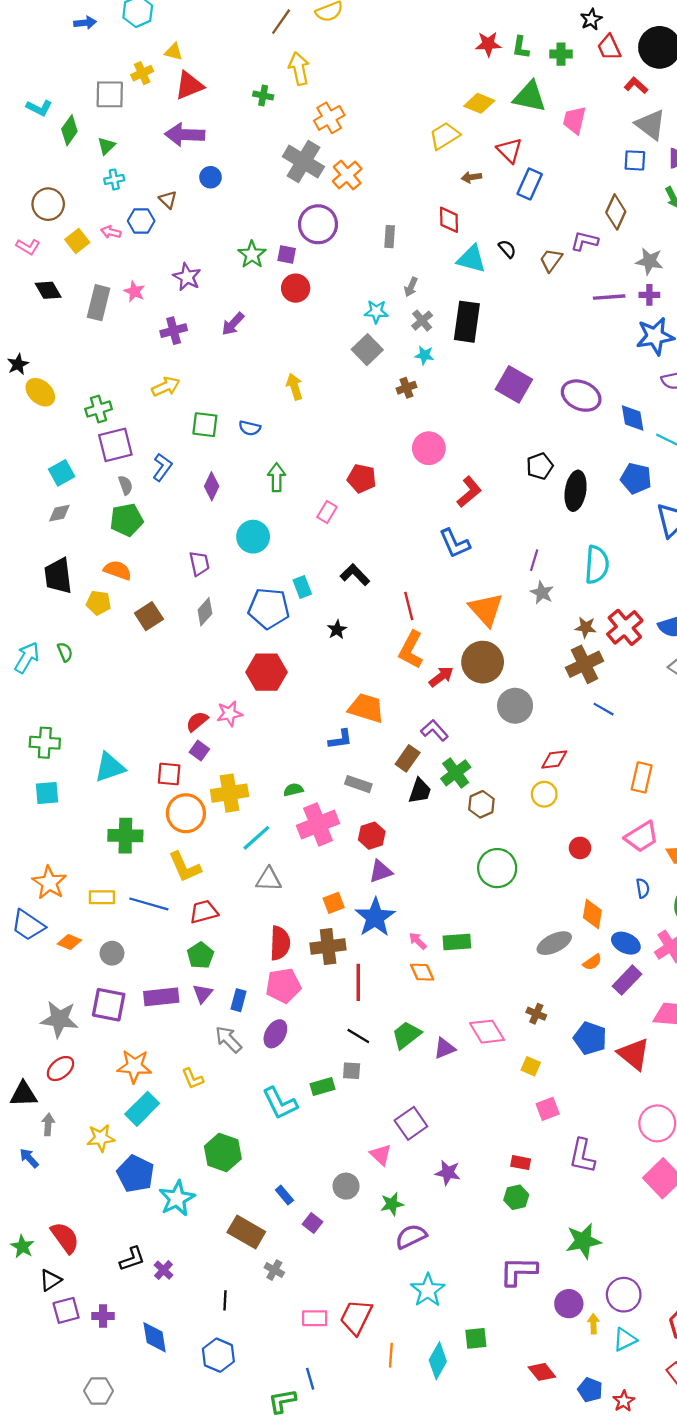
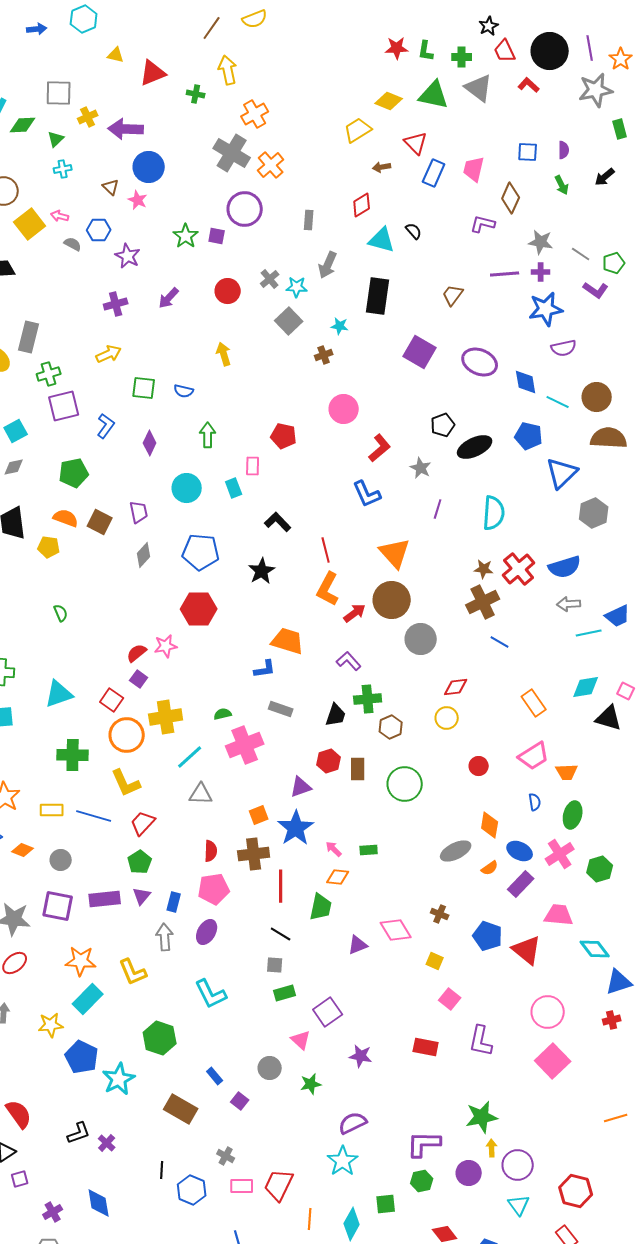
yellow cross: (142, 73) -> (88, 117), moved
red triangle: (189, 85) -> (153, 73), moved
pink trapezoid: (574, 120) -> (474, 169), moved
gray triangle: (651, 125) -> (479, 88), moved
green diamond: (69, 130) -> (23, 125), turned 52
blue circle: (211, 177) -> (149, 167), size x1.6
red diamond: (449, 220) -> (362, 205), turned 60
blue hexagon: (141, 221) -> (99, 230), moved
yellow square: (77, 241) -> (30, 224), size x1.4
brown trapezoid: (551, 260) -> (453, 295), moved
gray arrow: (411, 287) -> (328, 265), size x1.5
red circle: (296, 288) -> (228, 291), moved
pink star: (134, 291) -> (138, 200), moved
gray rectangle: (99, 303) -> (29, 337), moved
gray cross: (422, 321) -> (270, 279), moved
gray semicircle: (125, 485) -> (73, 244), moved, turned -42
black ellipse: (576, 491) -> (475, 447), turned 56
pink rectangle: (327, 512) -> (253, 466), turned -30
cyan rectangle: (302, 587) -> (234, 488), moved
gray star: (542, 593) -> (421, 468), moved
brown square: (149, 616) -> (100, 522), moved, turned -30
black star: (337, 630) -> (262, 571), size x1.5
green semicircle: (65, 652) -> (61, 613), moved
brown rectangle: (408, 758) -> (358, 769), moved, turned -35
green cross: (456, 773) -> (368, 699), turned 32
red square: (169, 774) -> (112, 700), turned 30
orange rectangle: (642, 777) -> (534, 703), turned -48
red hexagon: (372, 836) -> (329, 761), moved
red trapezoid: (204, 912) -> (143, 823), turned -32
green rectangle: (457, 942) -> (369, 850), size x0.7
red semicircle: (280, 943) -> (211, 851), size x0.7
orange diamond: (422, 972) -> (338, 877), turned -60
green trapezoid: (406, 1035) -> (321, 907), moved, turned 140
gray arrow: (228, 1039) -> (165, 937), turned 40
yellow L-shape: (193, 1079) -> (133, 972), size x1.4
green rectangle: (322, 1086) -> (285, 993), moved
pink square: (548, 1109) -> (450, 999), turned -30
red rectangle: (521, 1163) -> (426, 1047), size x1.4
green hexagon: (516, 1197) -> (422, 1181), moved
purple semicircle: (411, 1236) -> (353, 1123), moved
gray cross: (274, 1270) -> (226, 1156), moved
purple square: (66, 1310) -> (20, 1179), size x0.7
purple cross: (103, 1316) -> (53, 1212), moved, turned -30
yellow arrow: (593, 1324) -> (492, 1148), moved
cyan triangle: (625, 1339) -> (519, 1205), turned -40
blue hexagon: (218, 1355) -> (192, 1190), moved

